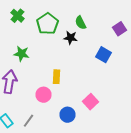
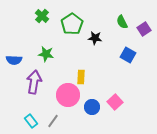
green semicircle: (80, 23) -> (122, 22), moved
pink circle: (44, 95) -> (68, 95), size x1.5
blue circle: (68, 115) -> (92, 107), moved

